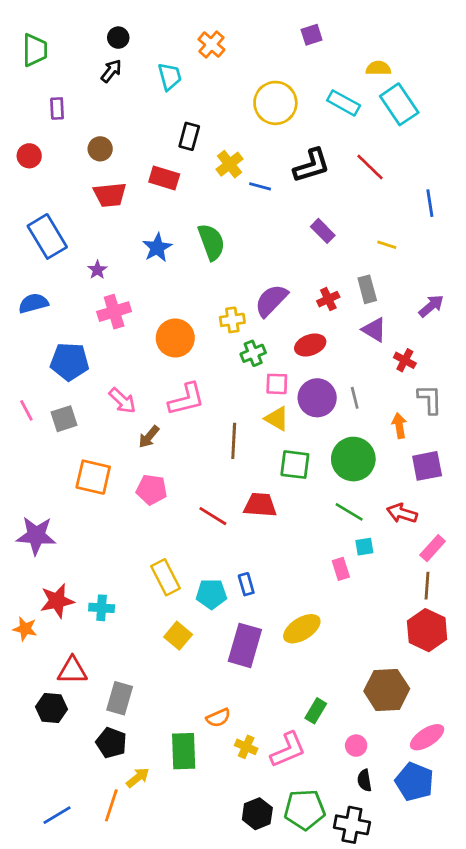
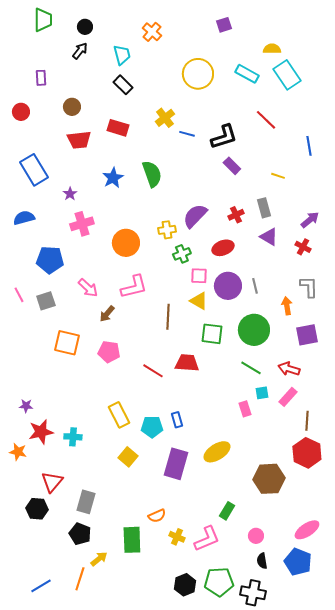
green trapezoid: (35, 50) -> (43, 20), moved
black rectangle: (189, 136) -> (123, 85), moved, turned -60
black L-shape: (312, 166) -> (224, 137), moved
red cross: (405, 360) -> (303, 247), moved
purple star: (36, 536) -> (26, 406), moved, size x0.5
pink rectangle: (433, 548) -> (288, 397), moved
red triangle: (72, 670) -> (52, 482), turned -50
brown hexagon: (387, 690) -> (269, 479), moved

